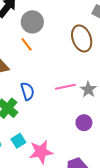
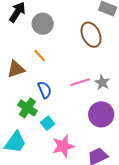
orange line: (27, 44) -> (40, 56), moved
purple circle: (84, 123) -> (101, 114), size x1.6
cyan square: (18, 141) -> (48, 123), moved

